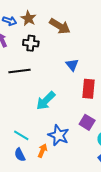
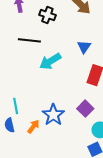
cyan arrow: (46, 101) -> (50, 61), moved
cyan line: (21, 135) -> (16, 106), turned 35

